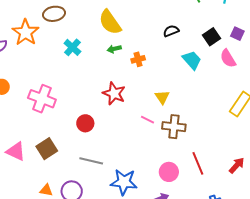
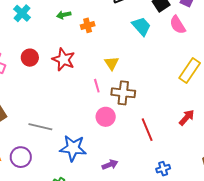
pink line: (147, 120) -> (97, 86), turned 48
red circle: (85, 123) -> (30, 58), moved
red arrow: (237, 165) -> (187, 118), moved
pink circle: (169, 172) -> (106, 117), moved

